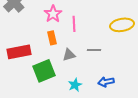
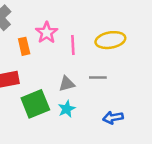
yellow ellipse: (122, 25) -> (110, 40), moved
orange rectangle: (52, 38) -> (24, 46), moved
cyan star: (75, 85) -> (67, 109), moved

